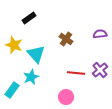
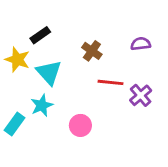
black rectangle: (29, 18) -> (40, 35), moved
red line: (76, 73) -> (111, 82), moved
pink circle: (66, 97) -> (80, 125), moved

